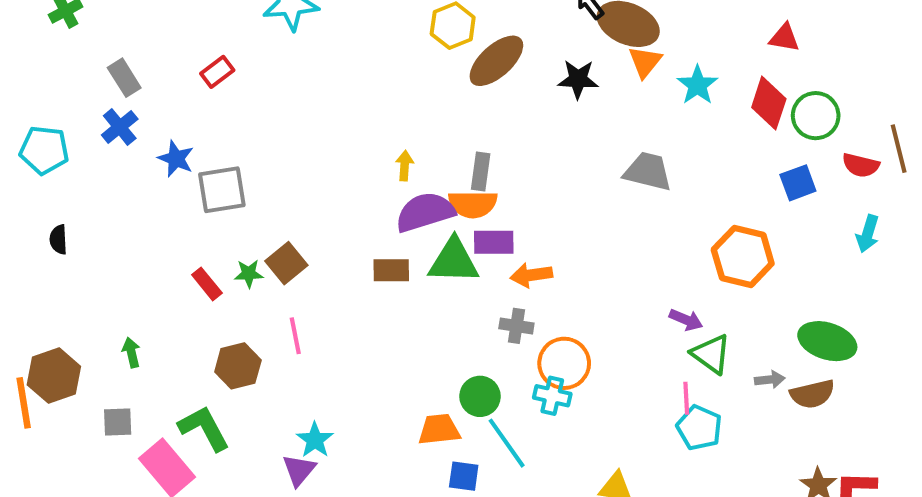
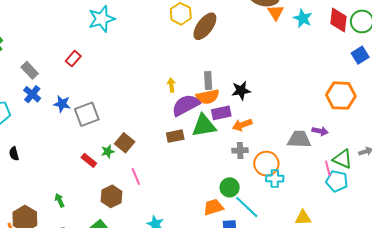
black star: (578, 79) -> (241, 91), moved
gray trapezoid: (648, 171) -> (299, 139), moved
green triangle: (711, 354) -> (343, 159), moved
cyan cross: (552, 396) -> (275, 179), moved

